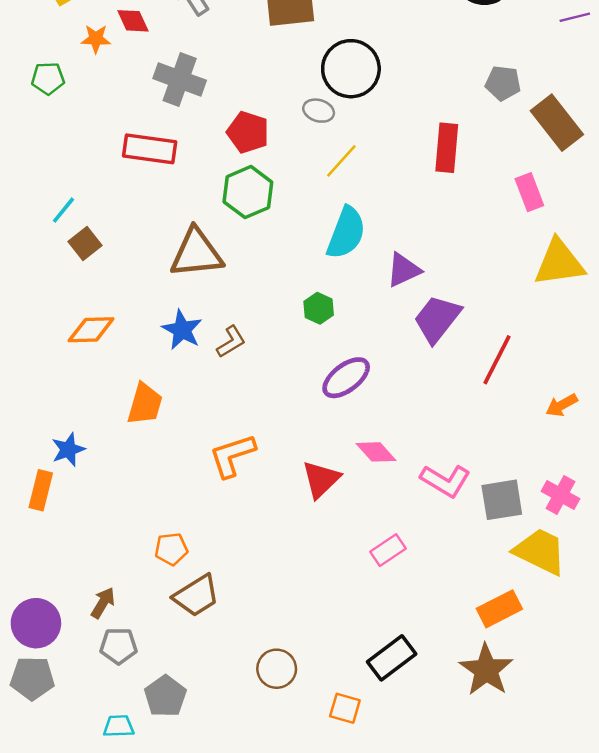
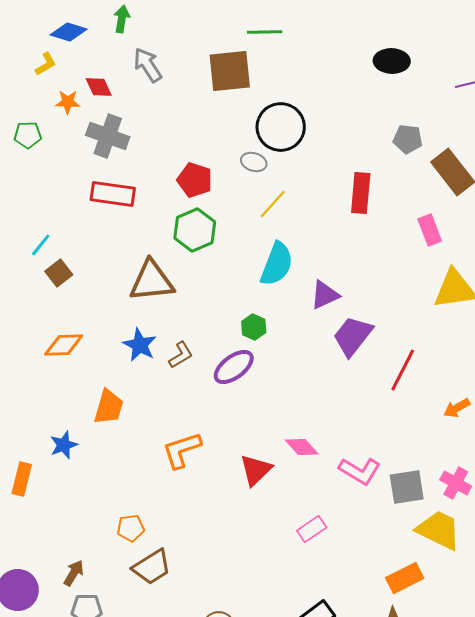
gray cross: (180, 79) -> (108, 136), moved
purple ellipse: (346, 378) -> (234, 367), moved
blue star: (68, 450) -> (64, 445), moved

